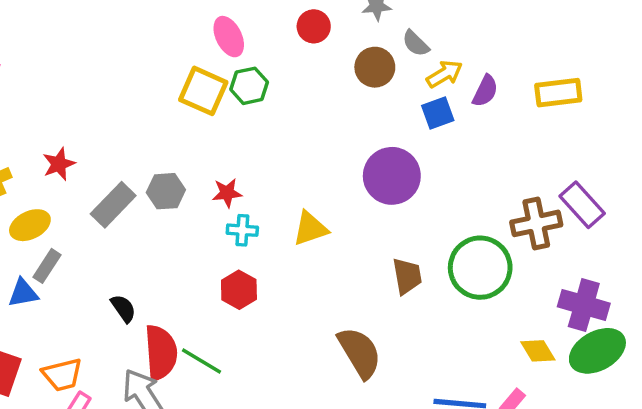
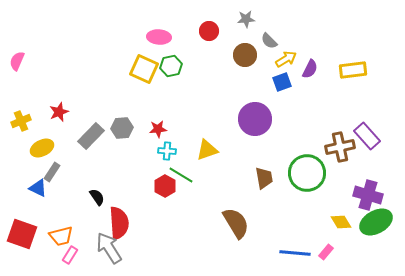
pink ellipse: (229, 37) -> (159, 37), turned -60
blue triangle: (23, 293) -> (38, 188), turned 36
green line: (202, 361) -> (181, 175), moved

